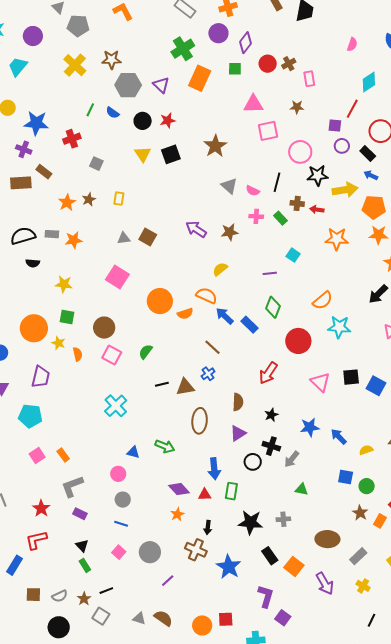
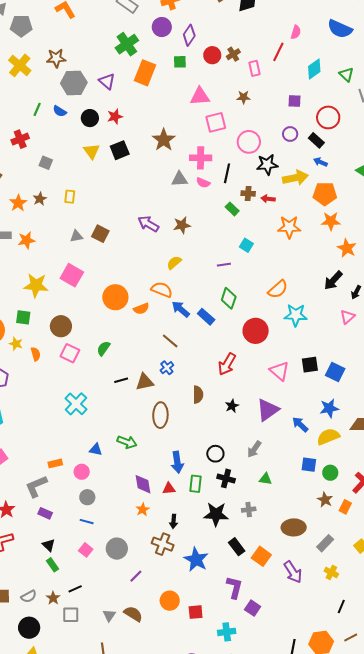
red line: (352, 109) -> (278, 52), moved
purple square: (335, 125) -> (295, 101), moved
gray triangle: (229, 186) -> (179, 179), turned -42
pink cross: (256, 216) -> (201, 158), moved, size x1.5
yellow star: (64, 284) -> (36, 285), moved, size x1.4
blue star: (310, 427) -> (329, 408), moved
purple triangle: (238, 433) -> (268, 410), moved, size x1.4
black cross: (271, 446) -> (226, 478), moved
yellow semicircle: (366, 450) -> (328, 437), size x1.6
orange rectangle: (63, 455) -> (55, 463), moved, turned -64
purple diamond: (179, 489) -> (143, 484), turned 35
gray square: (101, 616) -> (71, 615), turned -30
gray triangle: (139, 619) -> (109, 615), turned 48
orange circle: (202, 625) -> (170, 601), moved

